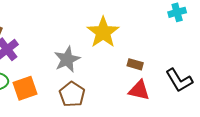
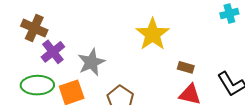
gray star: (67, 59) -> (91, 62), moved

